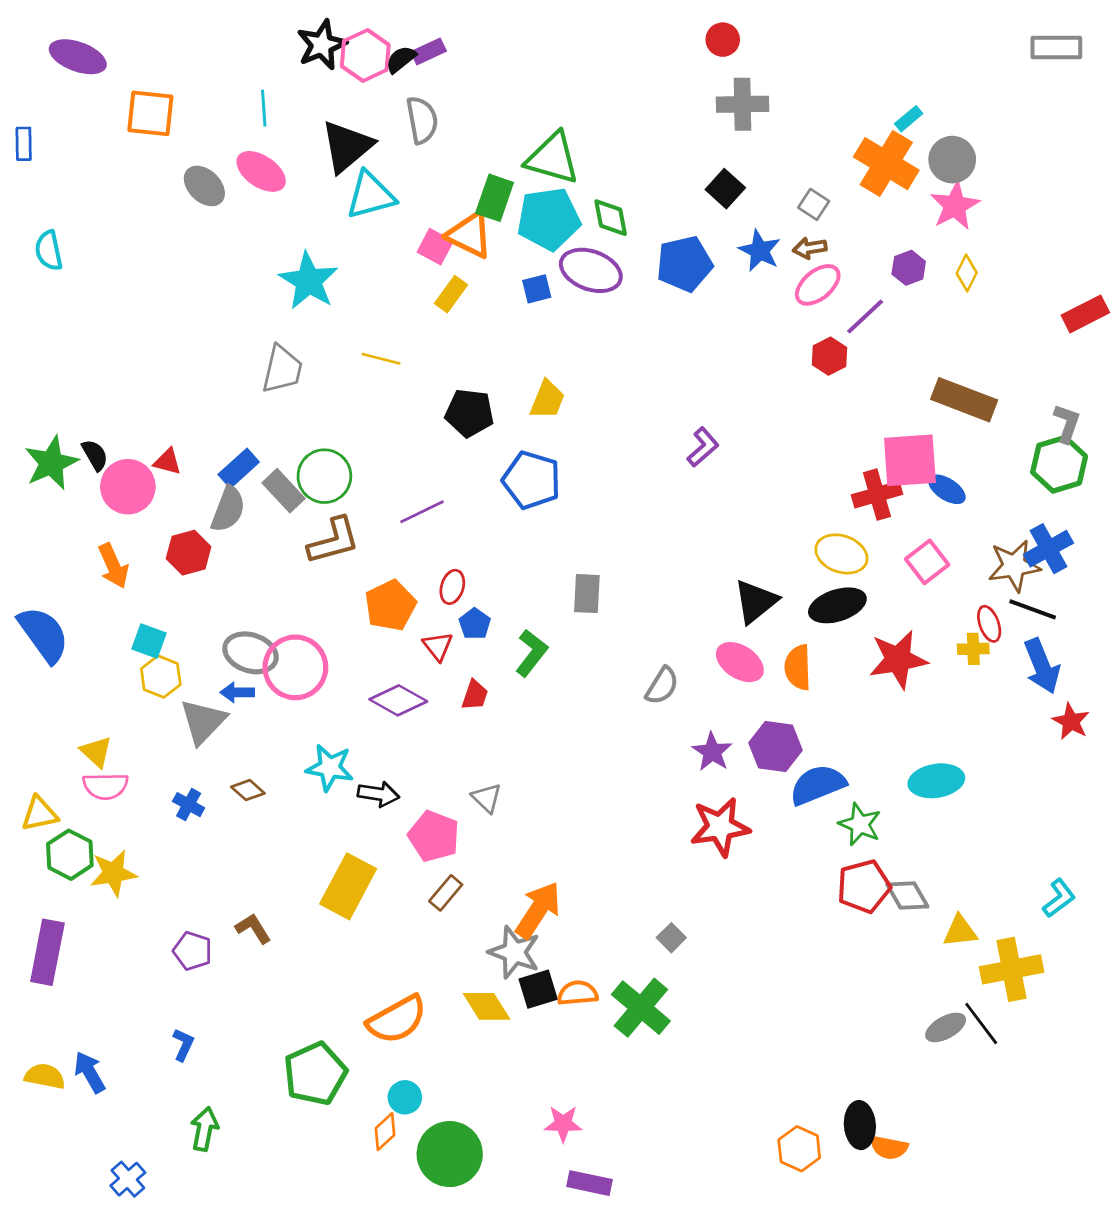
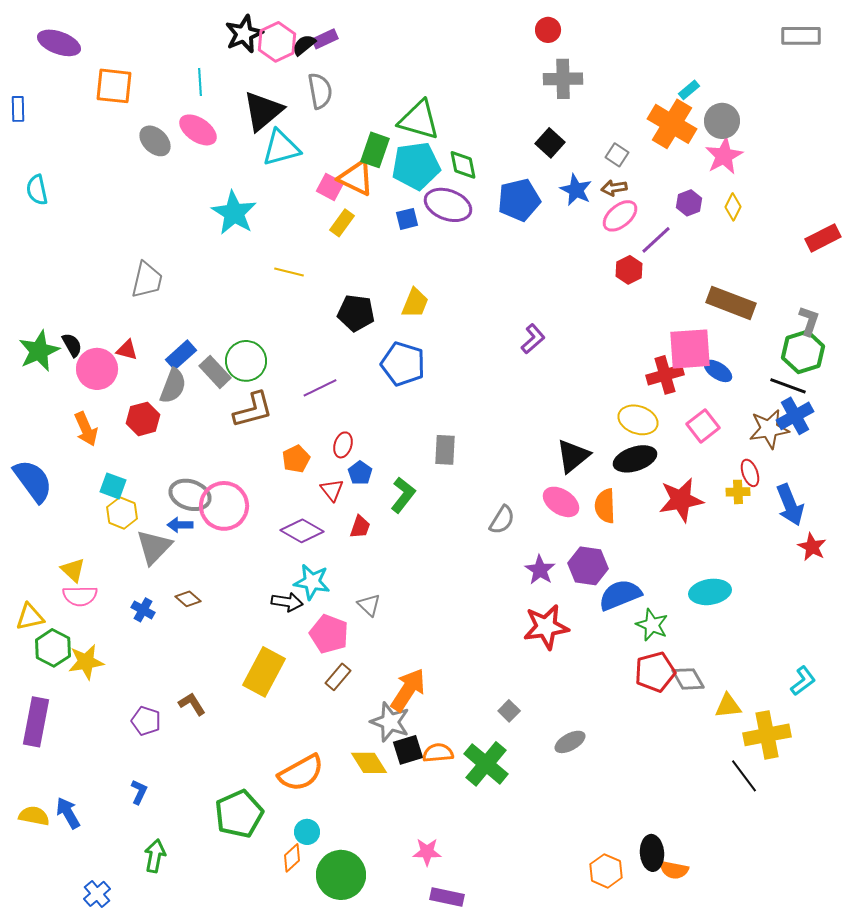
gray trapezoid: (282, 369) -> (147, 280), moved
orange pentagon: (390, 605) -> (296, 459), size x0.7
black line: (1033, 609) -> (788, 386), moved
cyan star: (330, 768) -> (312, 582), moved
gray ellipse: (946, 1027) -> (570, 742), moved

